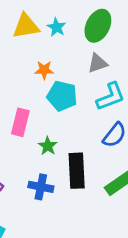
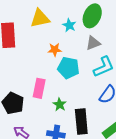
cyan star: (56, 27) -> (69, 25), moved

